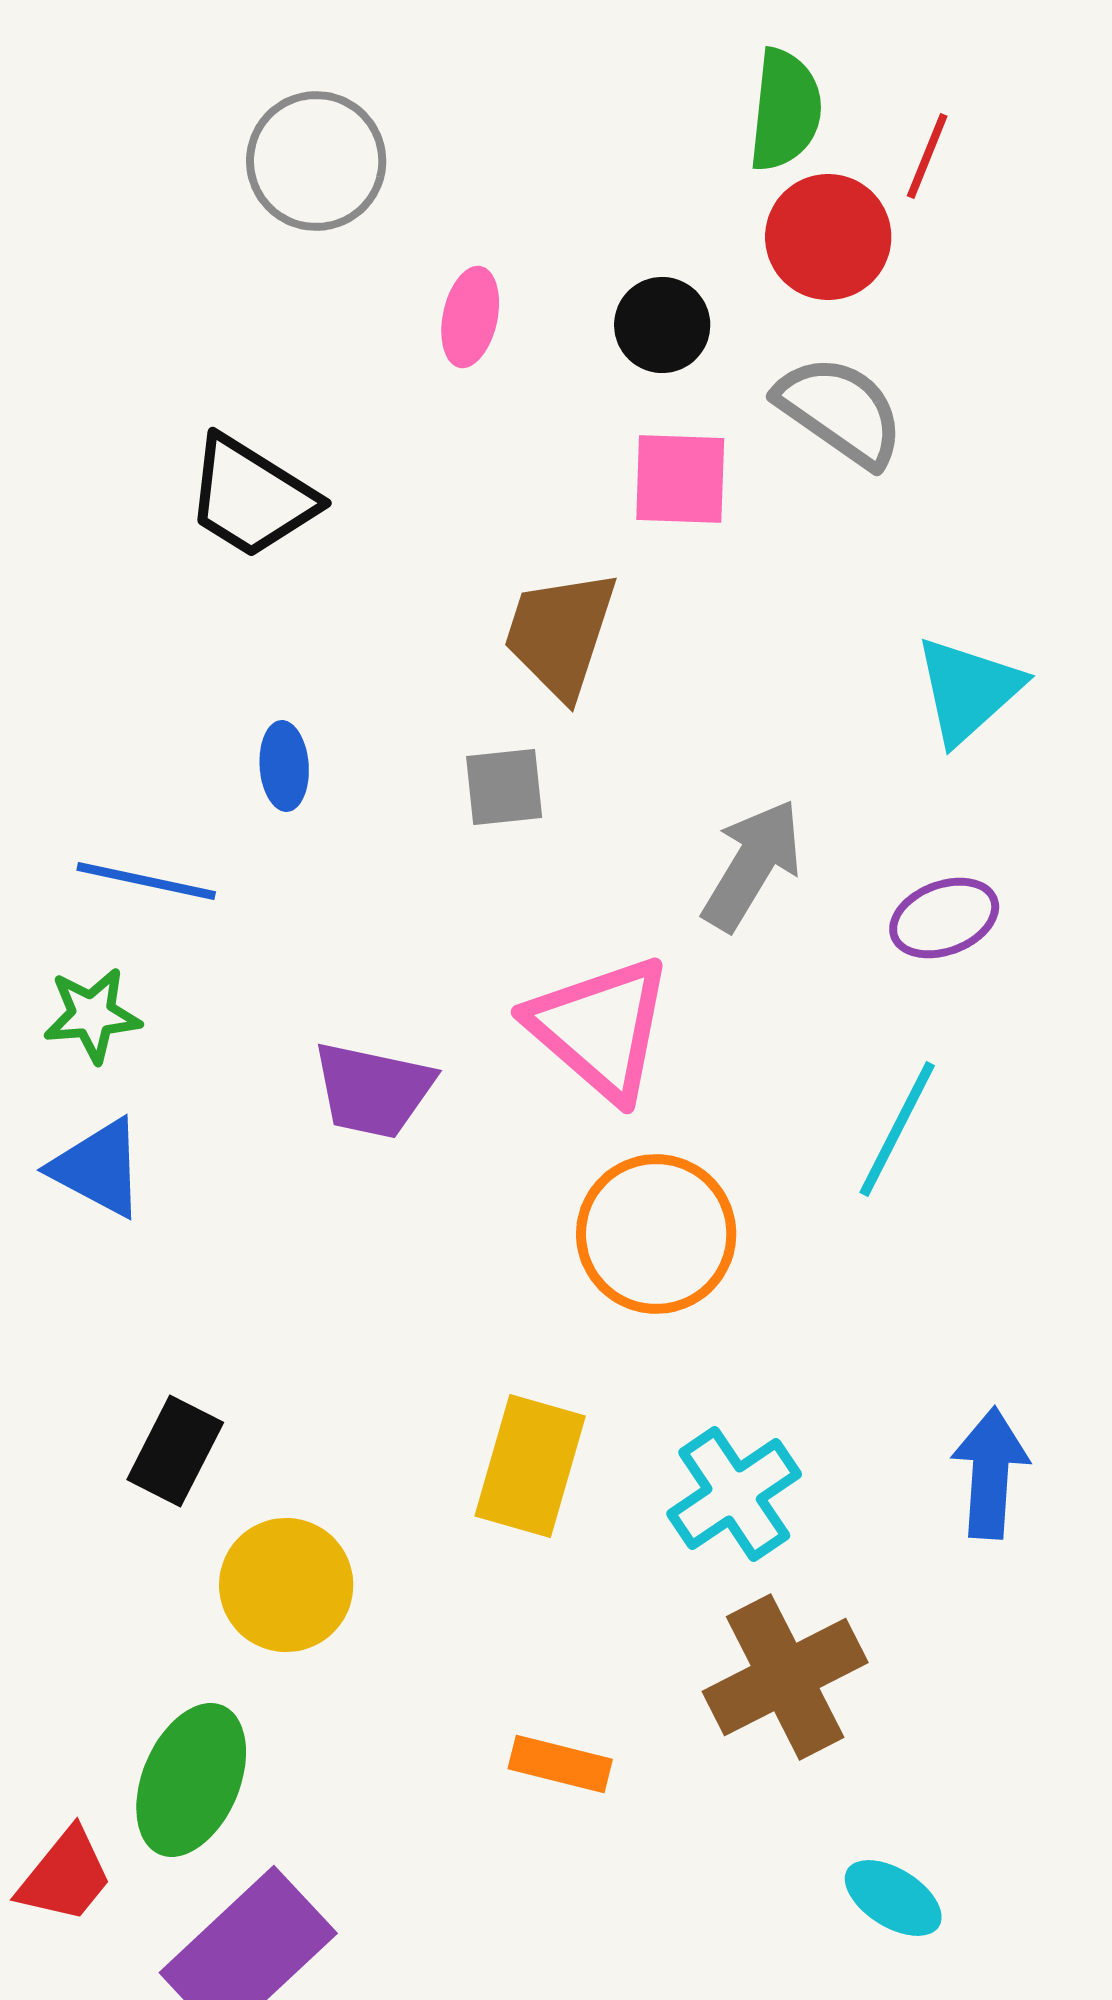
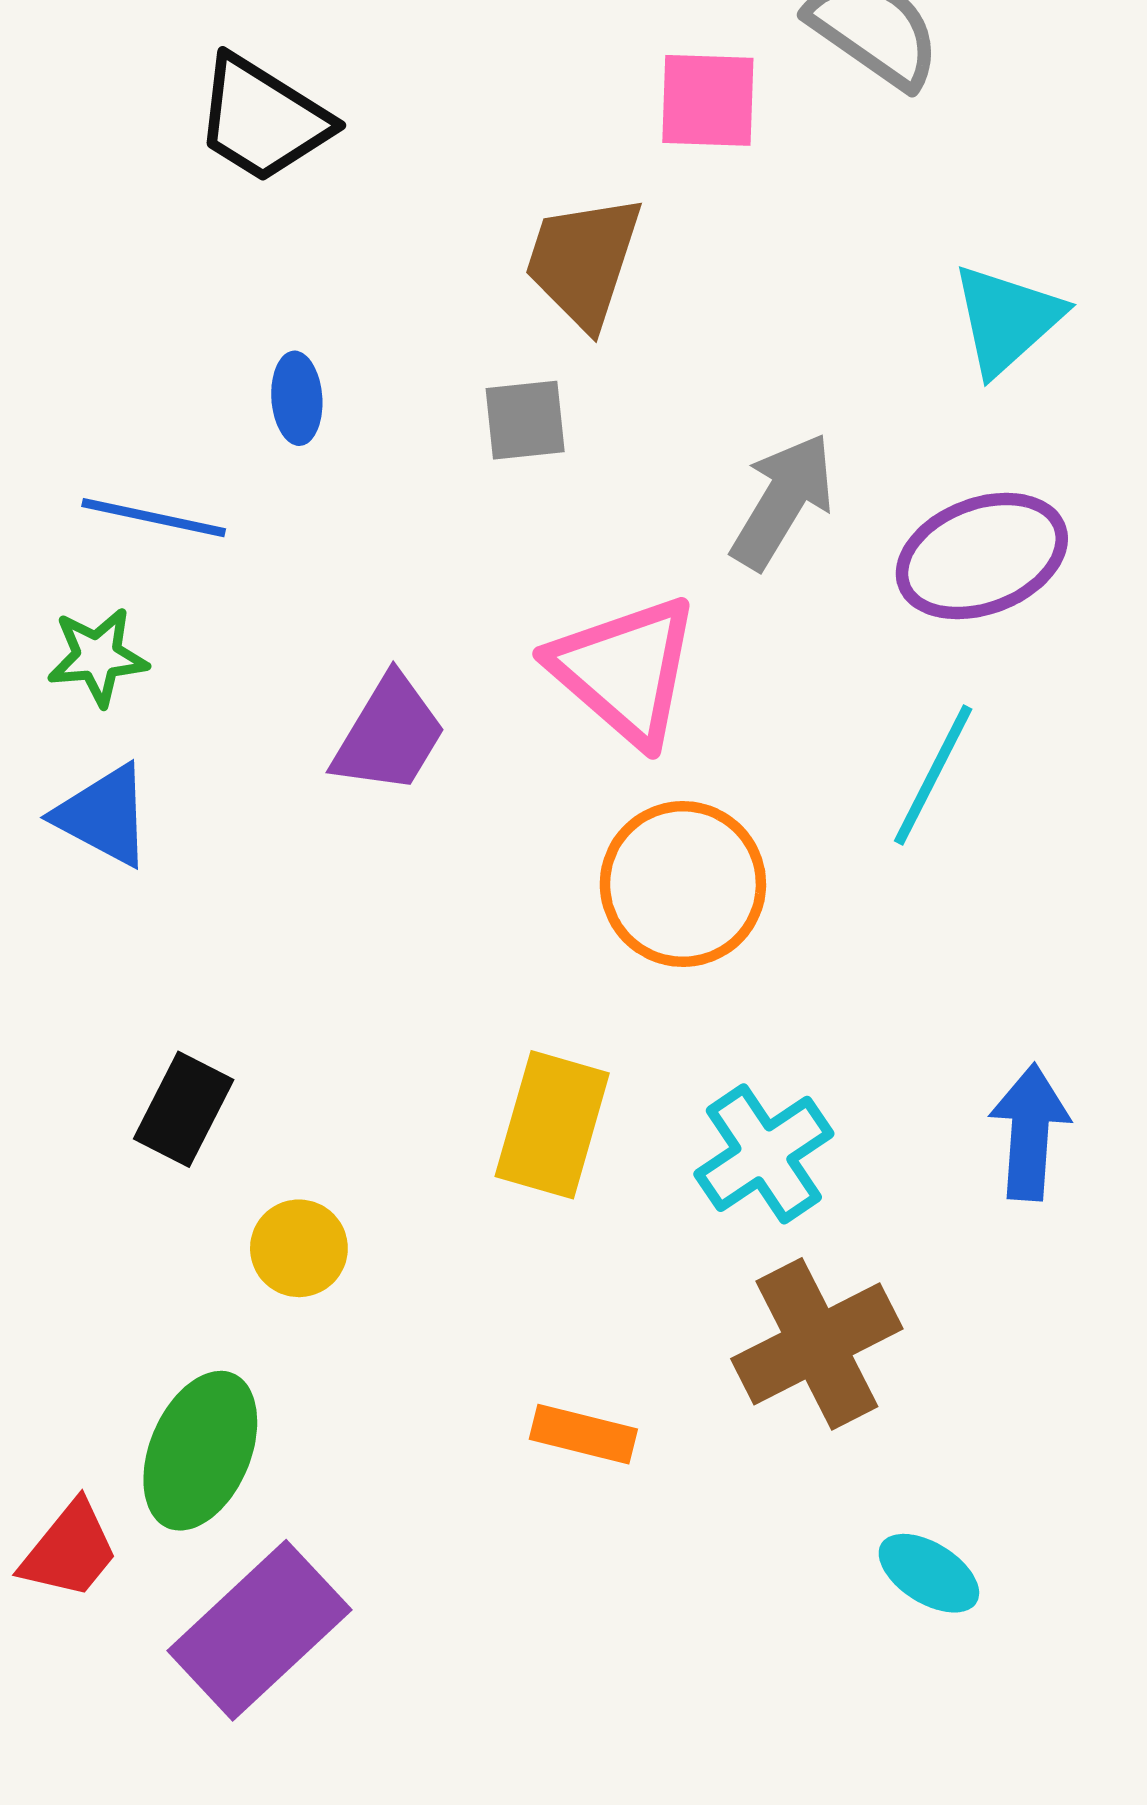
purple ellipse: (944, 918) -> (982, 556), size x1.5
purple trapezoid: (373, 1090) -> (389, 735), turned -71
yellow circle: (286, 1585) -> (299, 1248), size x0.7

